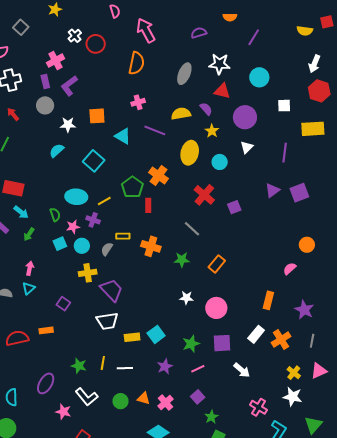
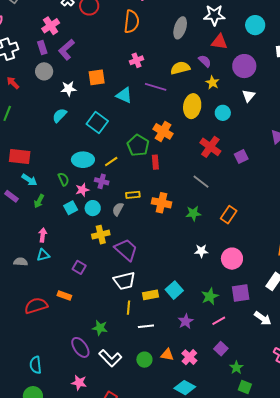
cyan triangle: (28, 288) -> (43, 255), turned 32
orange rectangle: (46, 330) -> (64, 296), turned 32
yellow line: (103, 363) -> (128, 308), moved
purple ellipse: (46, 383) -> (80, 347), moved, turned -60
pink star: (63, 412) -> (79, 383), moved

